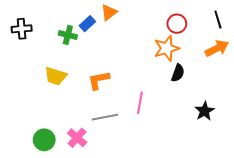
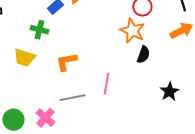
green cross: (68, 35) -> (39, 30), moved
orange star: (167, 48) -> (132, 31), turned -30

